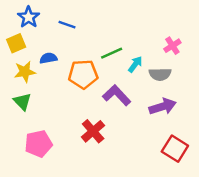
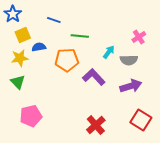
blue star: (29, 17) -> (13, 14), moved
yellow square: (16, 43) -> (23, 35), moved
green line: (112, 53) -> (80, 36), moved, turned 30
red cross: (93, 131) -> (96, 125), moved

